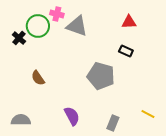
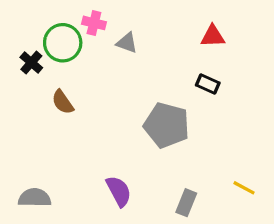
gray triangle: (77, 26) -> (127, 43), size x0.6
brown semicircle: (38, 78) -> (63, 102), moved

